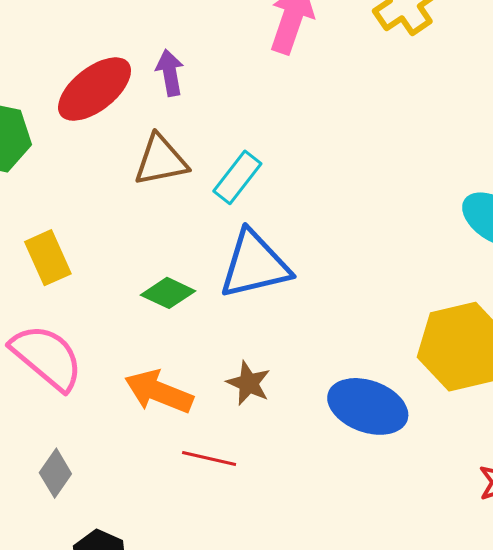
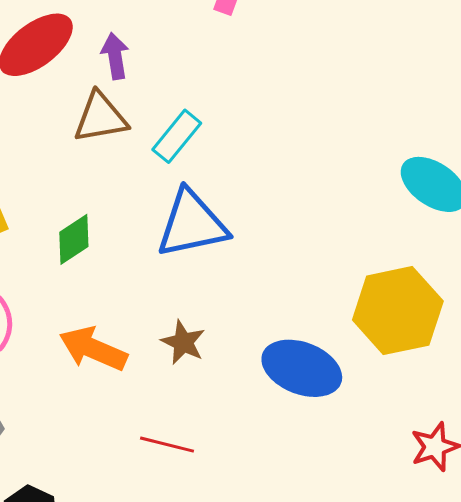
purple arrow: (170, 73) -> (115, 56), moved
green diamond: (168, 293) -> (74, 239), moved, turned -60
red line: (209, 458) -> (167, 445), moved

